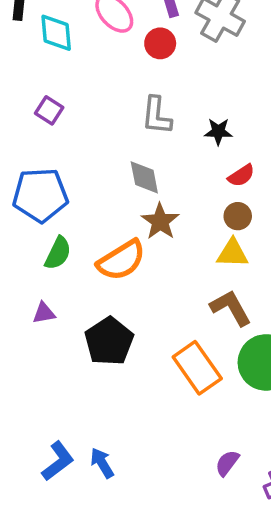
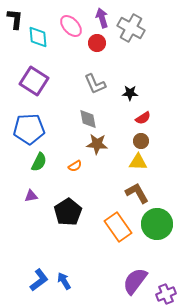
purple square: (49, 110) -> (34, 81), size x1.8
gray L-shape: (157, 116) -> (95, 84), turned -30
brown star: (160, 221) -> (97, 144), turned -30
orange semicircle: (121, 260) -> (75, 166), size x0.5
purple semicircle: (227, 463) -> (135, 281), size x1.8

